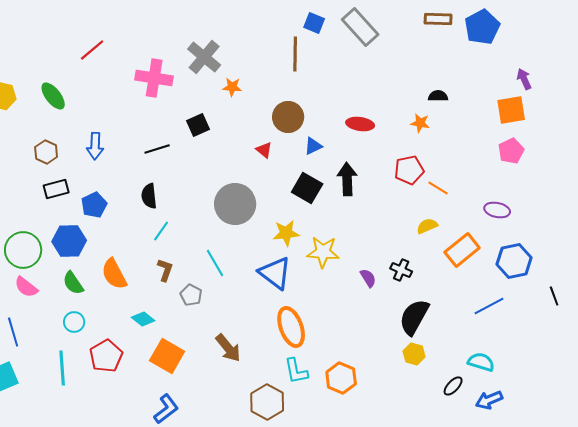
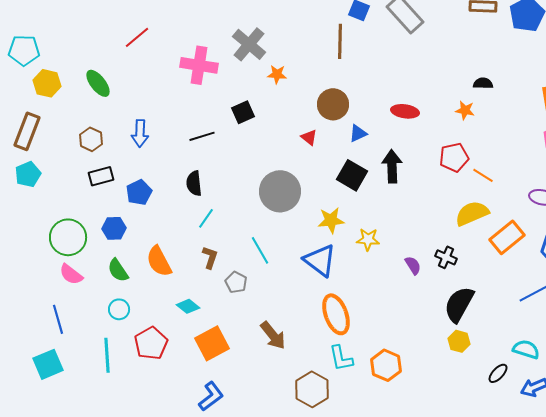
yellow semicircle: (427, 226) -> (472, 213), size x1.6
blue hexagon: (69, 241) -> (114, 228), size x0.7
yellow star: (323, 252) -> (368, 239), size x0.7
orange square: (167, 356) -> (212, 343), turned 32

